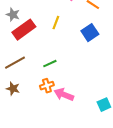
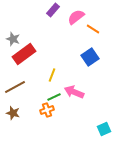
yellow line: (56, 23) -> (52, 75), moved
green line: (50, 64) -> (54, 97), moved
pink arrow: (64, 95) -> (74, 92), moved

